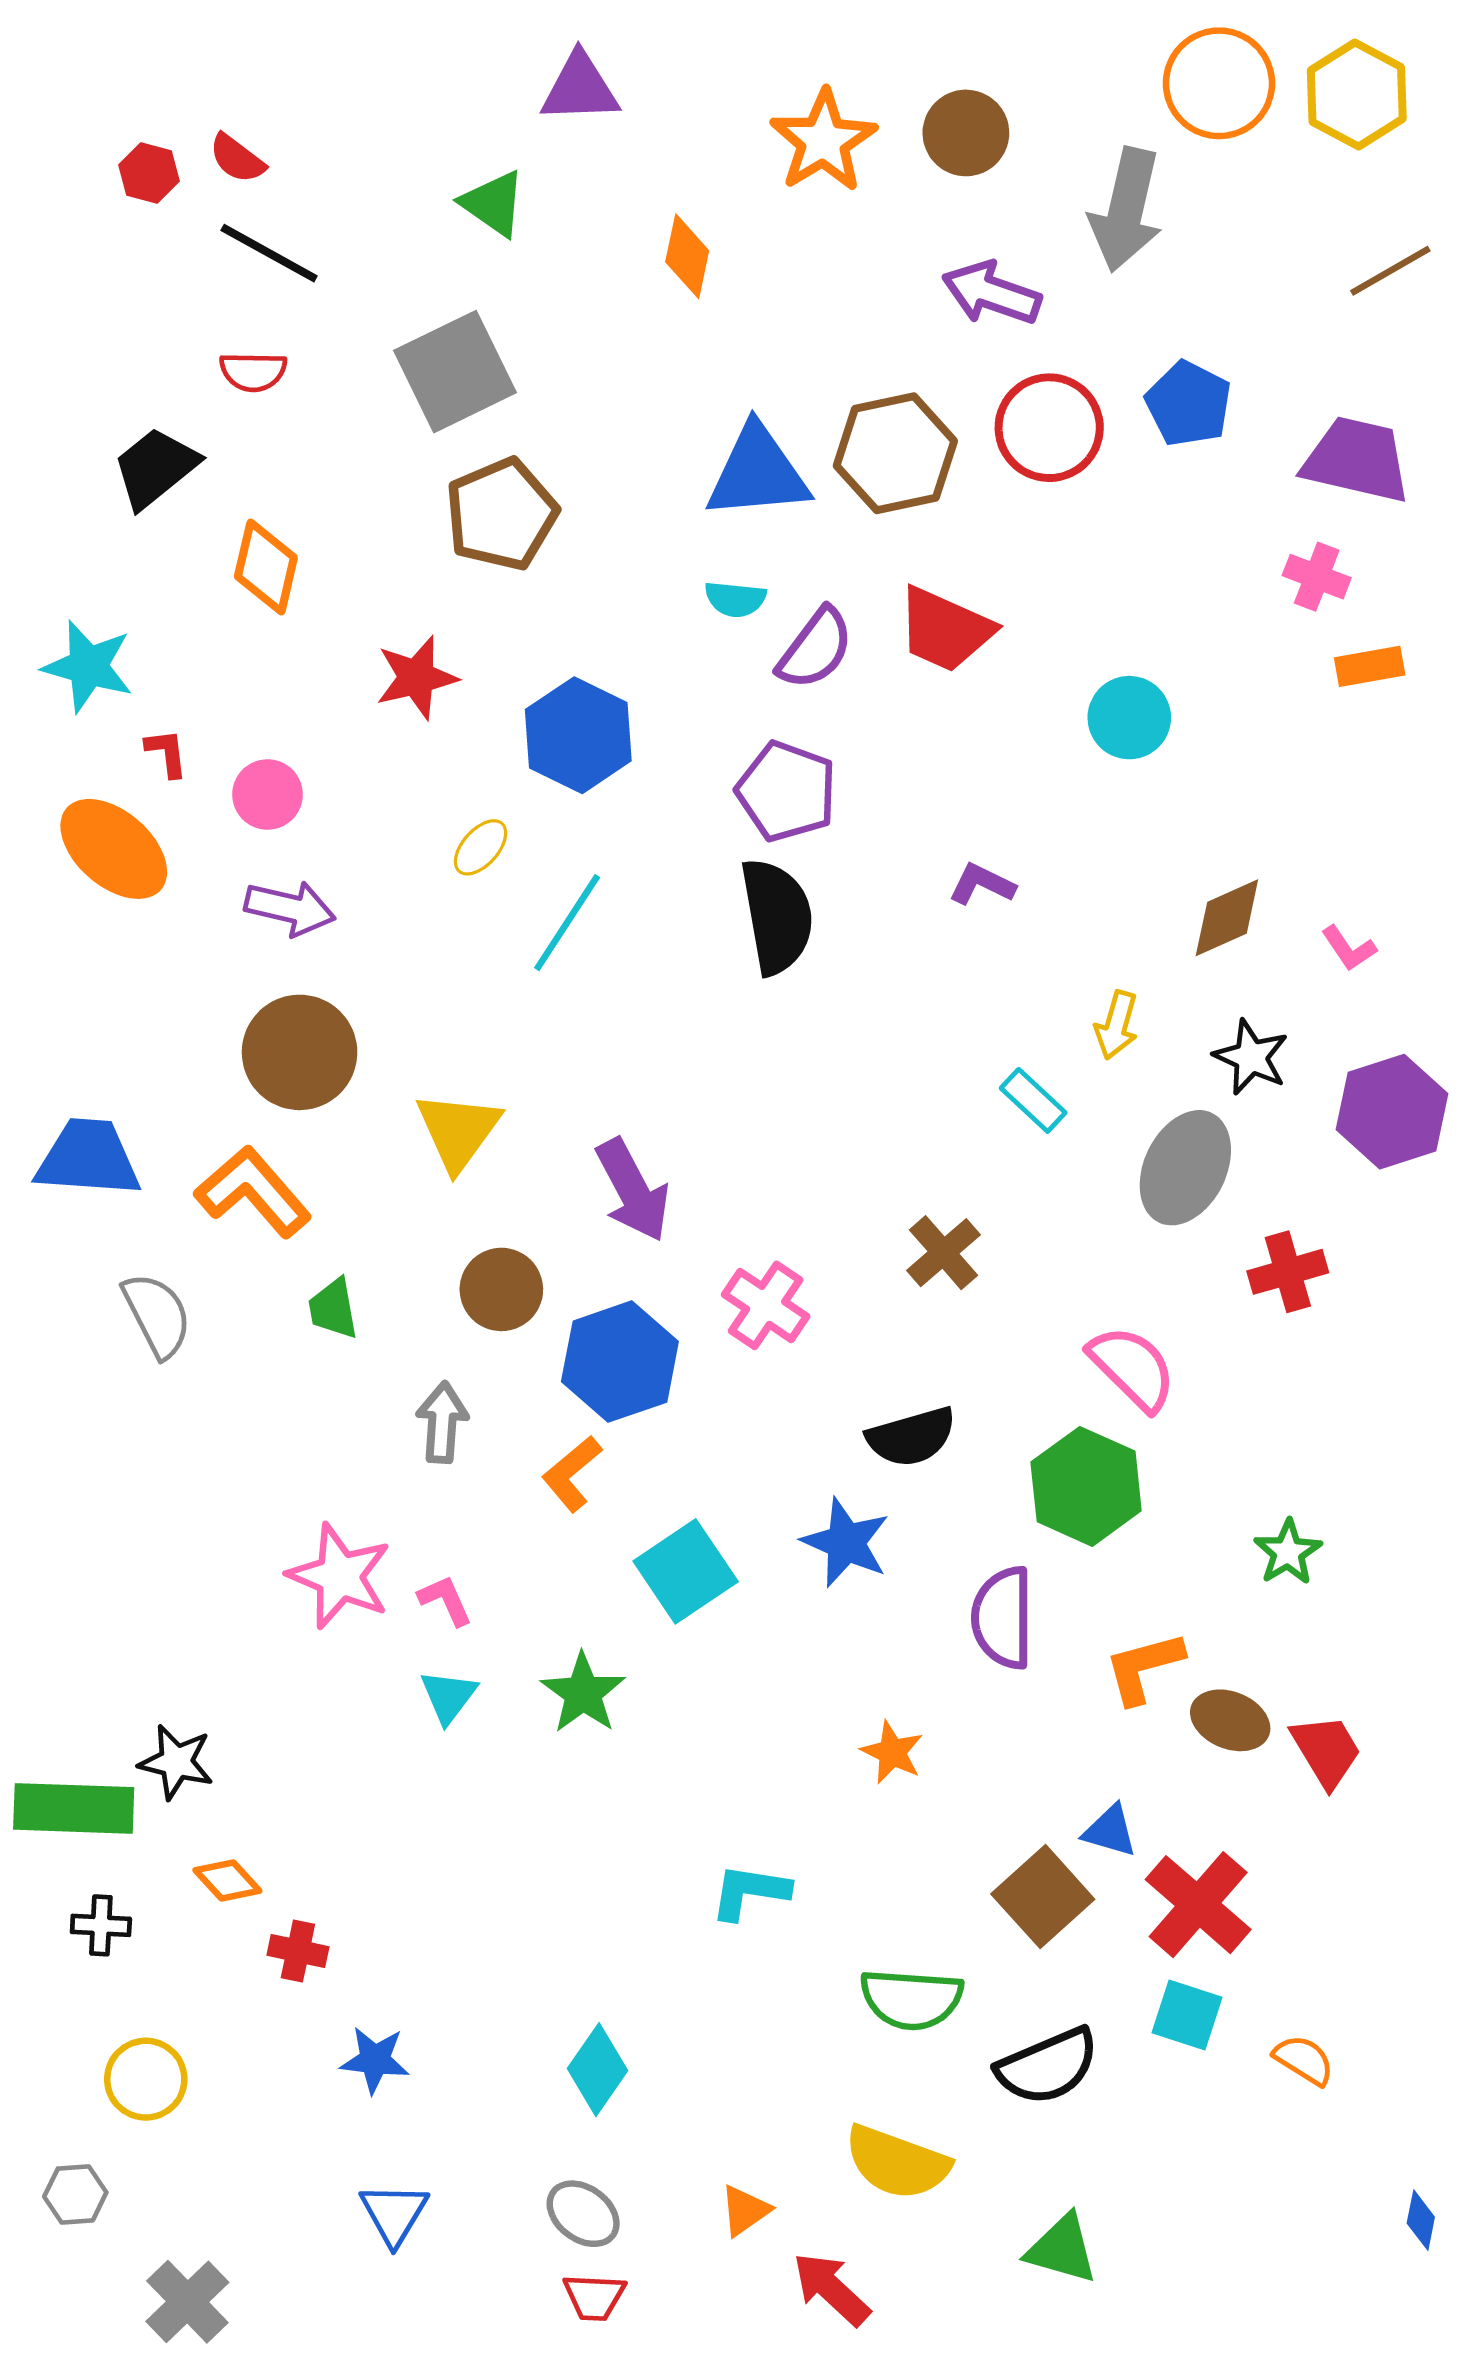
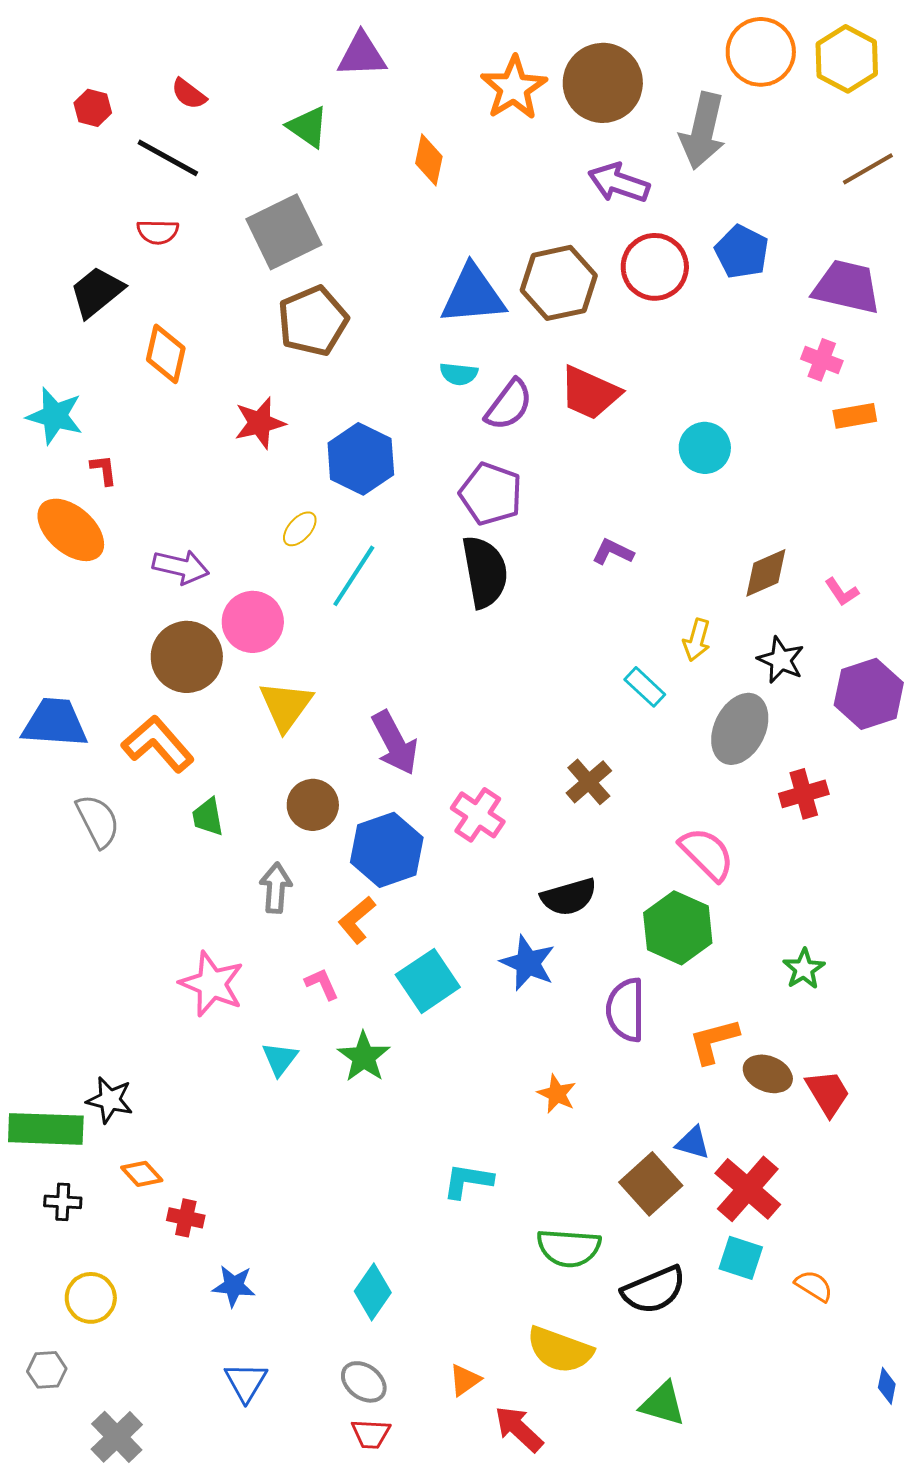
brown circle: (966, 133) -> (603, 83), size x1.5
red semicircle: (237, 159) -> (189, 94), moved
pink circle: (268, 794) -> (253, 622), moved, size x1.4
pink L-shape: (445, 1600) -> (322, 984), moved

